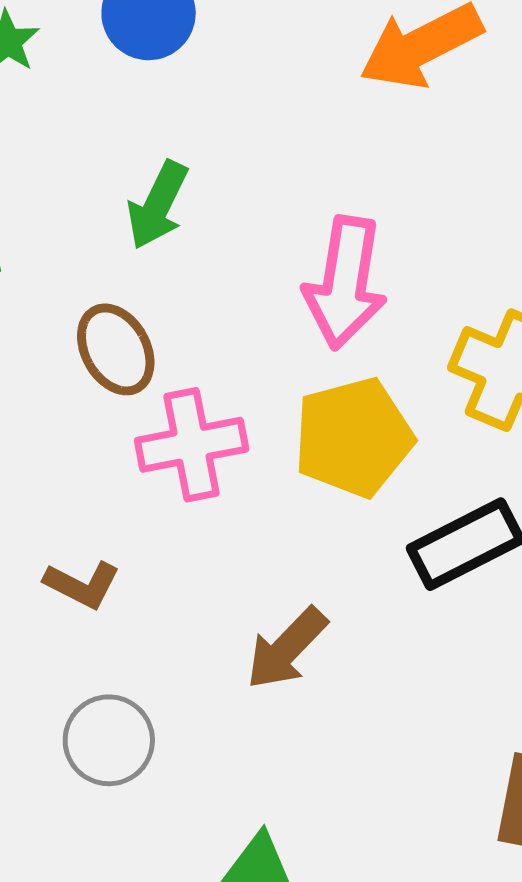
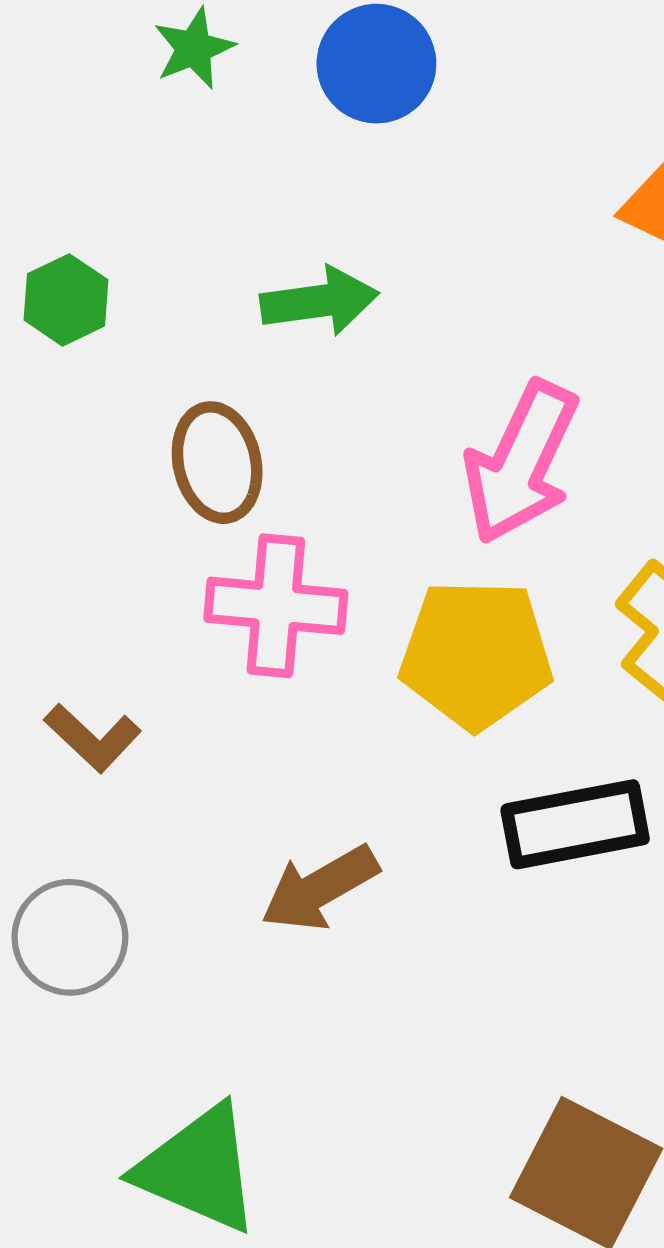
green arrow: (158, 205) -> (319, 301), turned -140

